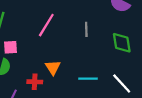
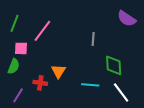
pink line: (46, 25) -> (42, 31), moved
green diamond: (122, 43) -> (114, 65), moved

